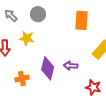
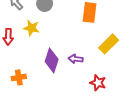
orange cross: (22, 79) -> (19, 77), moved

